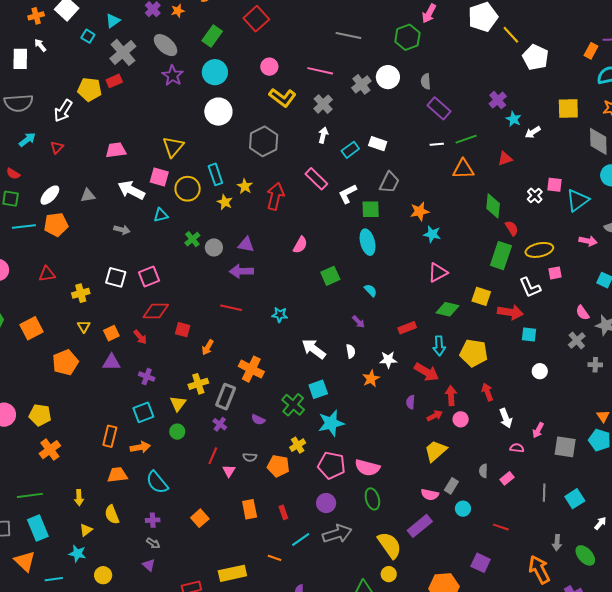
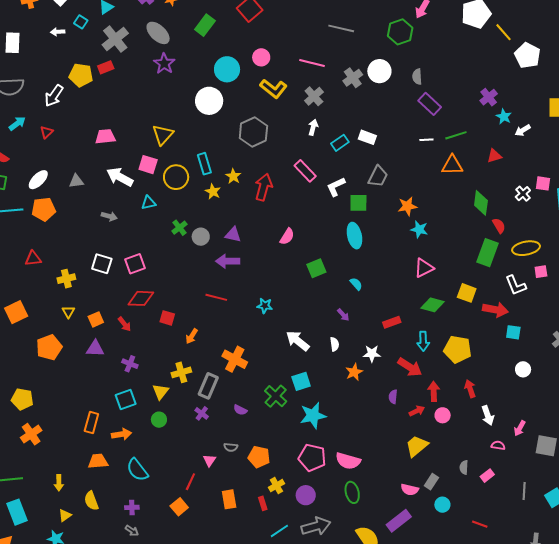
white arrow: (40, 45) -> (58, 32), moved, turned -56
cyan circle: (215, 72) -> (227, 69), moved
yellow cross: (298, 445) -> (276, 486), moved
red line: (213, 456) -> (190, 482), moved

